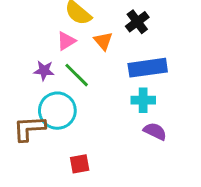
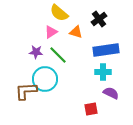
orange triangle: (103, 41) -> (76, 32), turned -32
red square: (80, 164) -> (91, 109), moved

